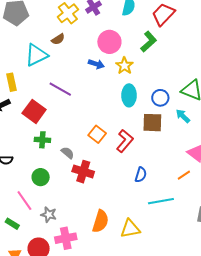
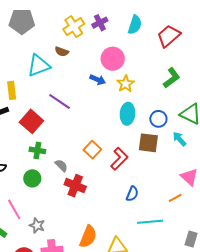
brown semicircle: (58, 39) -> (62, 52), turned 48
green L-shape: (149, 42) -> (172, 78), moved
green circle: (41, 177) -> (32, 178), moved

